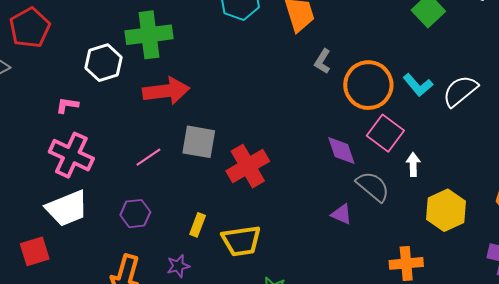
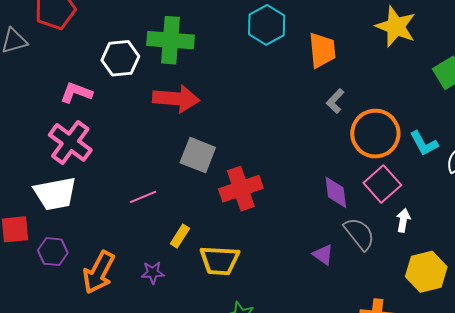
pink L-shape: (67, 105) -> (76, 93), size x1.4
pink line: (148, 157) -> (143, 197), moved
purple hexagon: (135, 214) -> (53, 252), moved

